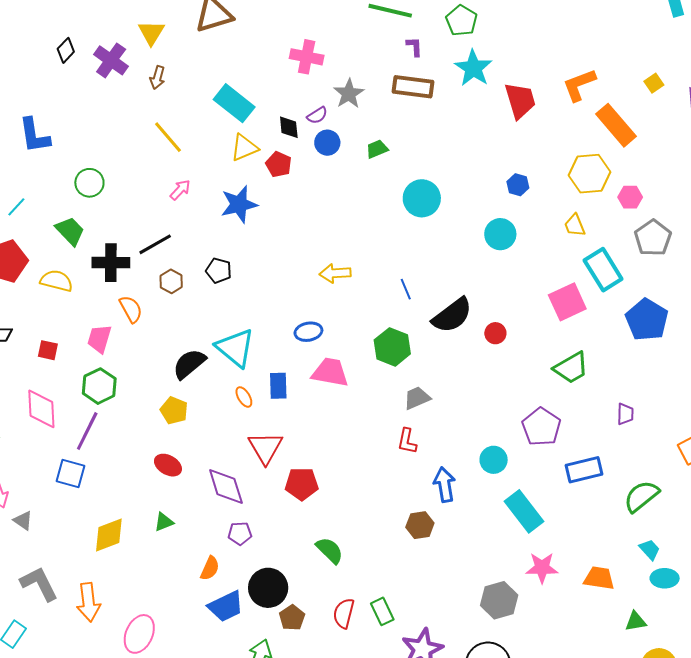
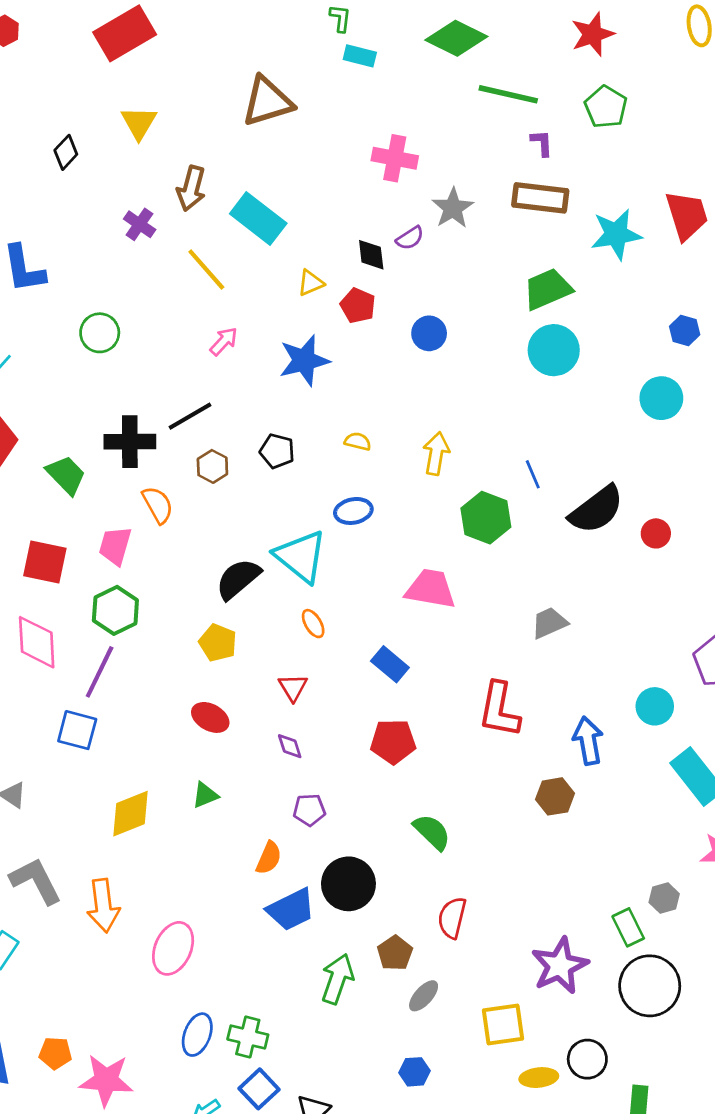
yellow triangle: (151, 33) -> (139, 123), moved
purple cross: (111, 60) -> (140, 224), moved, size x0.7
cyan star: (473, 68) -> (616, 234), moved, turned 30
brown arrow: (157, 78) -> (191, 188), size x1.4
cyan rectangle: (234, 103) -> (258, 219), moved
blue circle: (327, 143) -> (429, 333), moved
yellow triangle: (244, 148) -> (311, 283), size x0.7
green trapezoid: (377, 149) -> (548, 289), moved, size x1.6
green trapezoid: (70, 231) -> (66, 475), moved
yellow arrow: (335, 273) -> (436, 453), turned 104
yellow semicircle: (57, 281) -> (358, 441), moved, size x0.6
blue ellipse: (308, 332) -> (353, 511), moved
green hexagon: (392, 347) -> (486, 518), moved
red square: (48, 350) -> (45, 562), size x1.6
blue rectangle: (278, 386) -> (390, 664), moved, turned -48
red L-shape: (407, 441) -> (499, 710), moved, size x1.6
red triangle: (265, 448) -> (293, 687), moved, size x0.6
purple diamond: (226, 487) -> (290, 746), size x0.5
gray hexagon: (499, 600) -> (664, 898), size x0.6
green rectangle: (382, 611) -> (628, 927), moved
brown pentagon: (292, 618) -> (395, 953), moved

